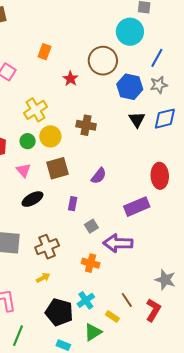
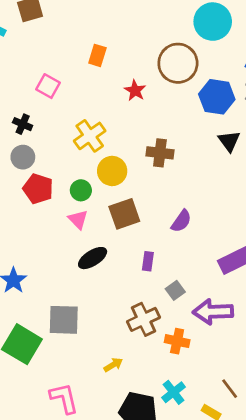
green circle: (28, 141) -> (81, 190), moved
brown cross: (47, 247) -> (144, 319), moved

